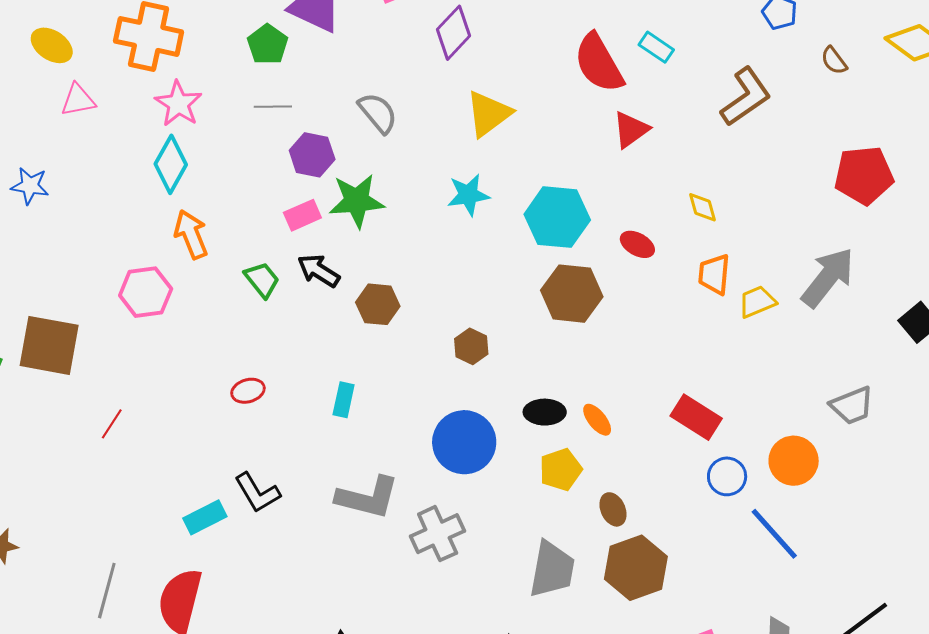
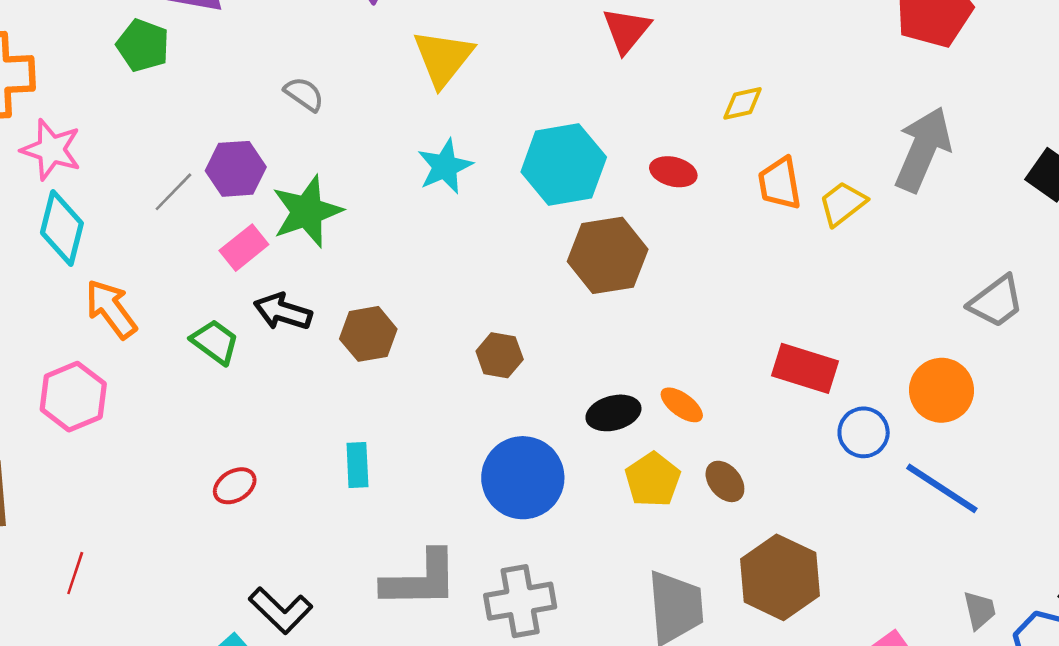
gray line: (273, 107) -> (173, 192), moved, turned -30
gray semicircle: (378, 113) -> (304, 94), size x0.7
yellow diamond: (703, 207) -> (743, 103), turned -72
brown ellipse: (613, 509) -> (725, 481), moved
gray cross: (438, 534) -> (520, 601), turned 30

